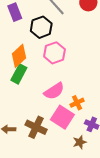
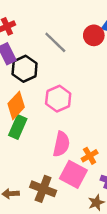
black hexagon: (41, 27) -> (25, 69), moved
pink semicircle: (54, 91) -> (61, 144), turned -40

